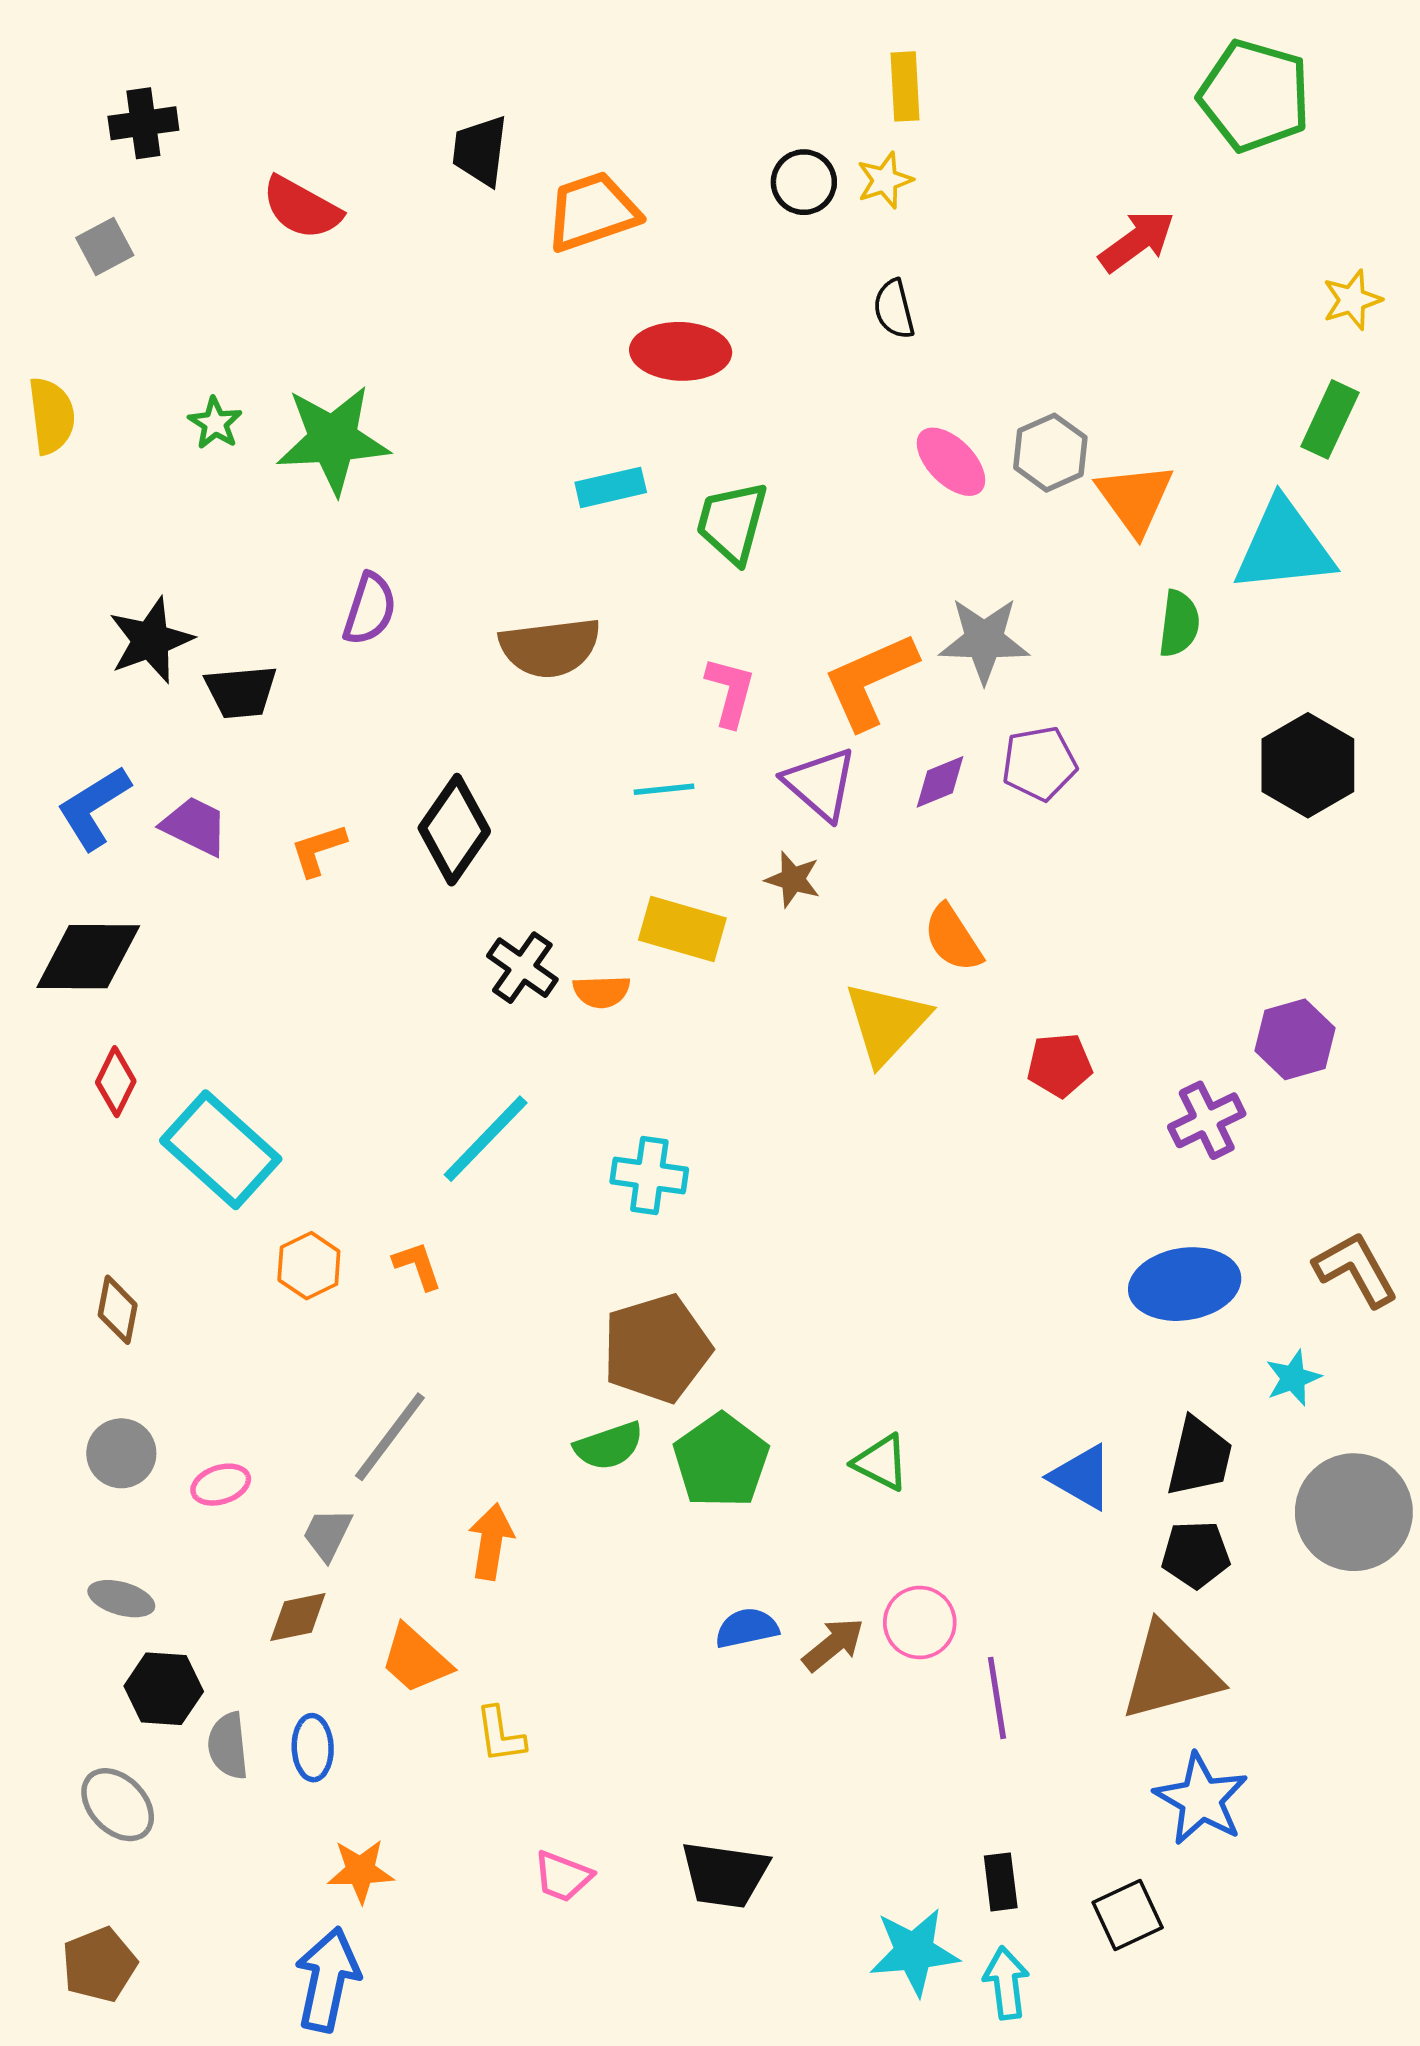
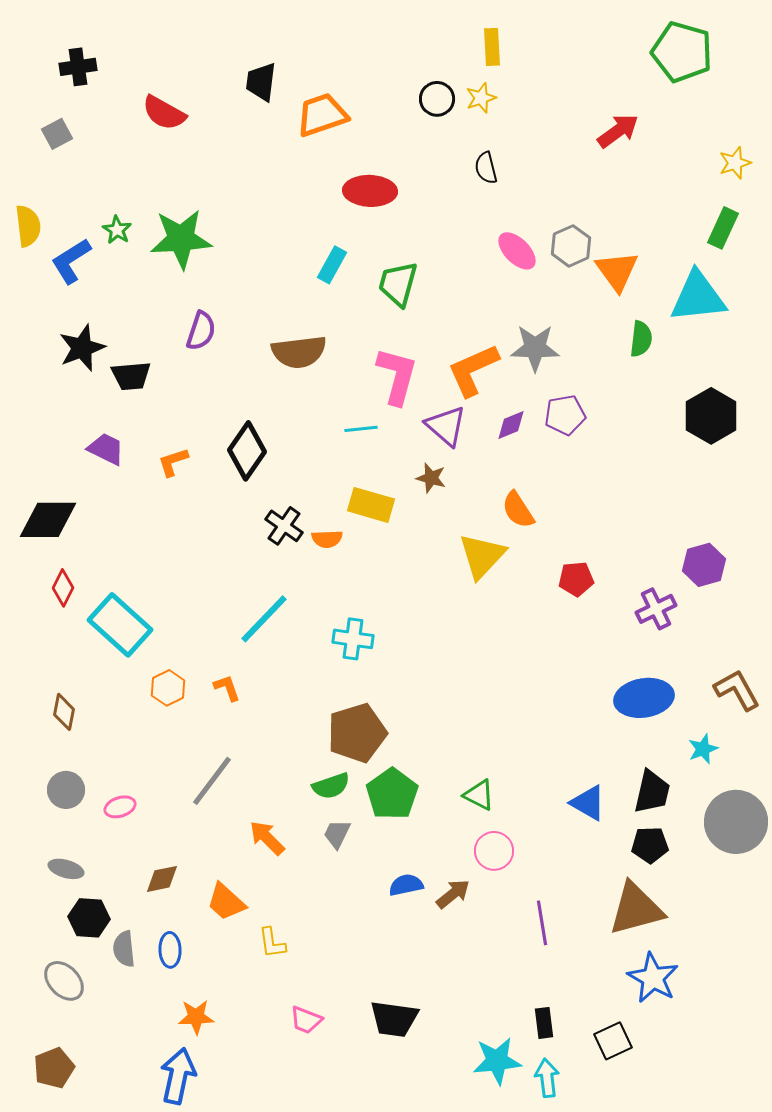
cyan rectangle: (611, 487) -> (332, 265), turned -48
pink L-shape: (730, 692) -> (397, 376), size x1.5
blue L-shape: (94, 808) -> (71, 261), moved
gray trapezoid: (327, 1534) -> (337, 834), moved
orange arrow: (491, 1542) -> (267, 838), turned -54
pink circle: (920, 1623) -> (494, 851), moved

